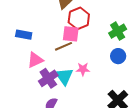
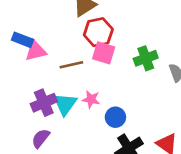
pink square: (71, 34) -> (104, 53), moved
blue circle: (118, 56) -> (115, 117), moved
pink triangle: (35, 60) -> (36, 51), moved

